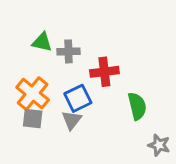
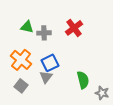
red cross: (104, 72) -> (74, 28), moved, turned -30
green semicircle: (137, 106) -> (83, 80), moved
gray square: (33, 119) -> (21, 86), moved, turned 32

